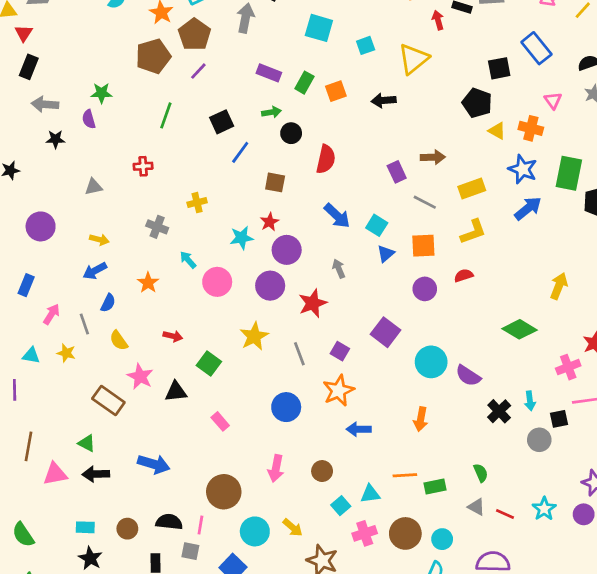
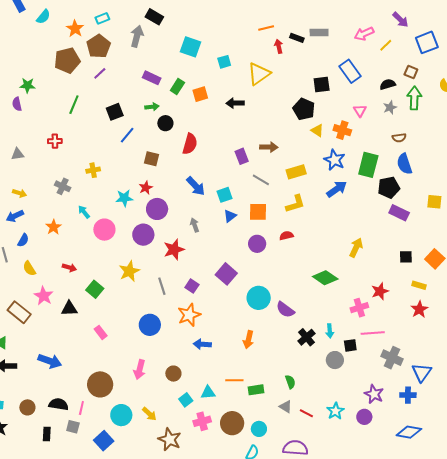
cyan square: (377, 225) -> (224, 195), turned 35

